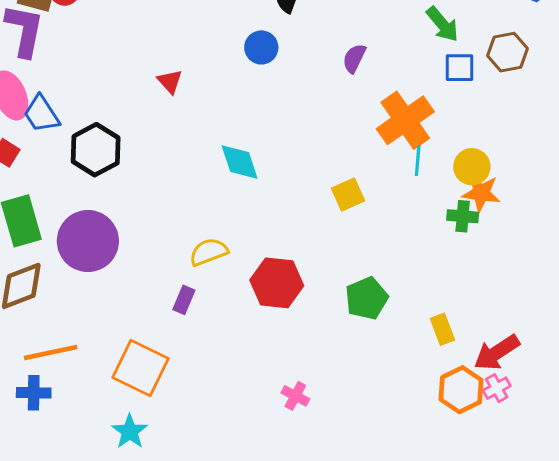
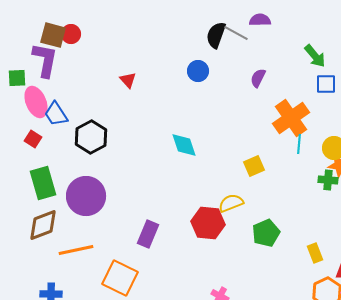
red triangle: (170, 82) -> (128, 80), moved
yellow semicircle: (209, 252) -> (231, 203), moved
purple rectangle: (184, 300) -> (148, 234), size x1.5
orange line: (51, 353) -> (76, 250), moved

